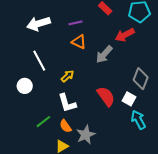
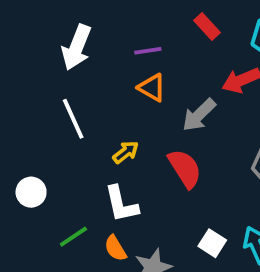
white arrow: (39, 24) -> (77, 47), turned -55
white circle: (25, 86) -> (31, 192), moved
red semicircle: (106, 96) -> (185, 168), moved
white square: (129, 99) -> (212, 243), moved

